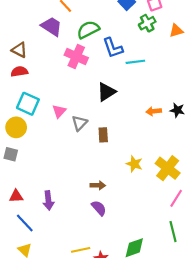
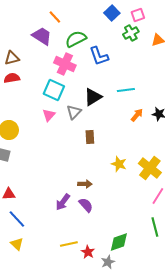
brown triangle: (19, 50) -> (12, 58), turned -42
cyan line: (135, 62) -> (126, 90), moved
cyan square: (28, 104) -> (54, 90), moved
orange arrow: (154, 111) -> (137, 115), turned 136
gray triangle: (80, 123) -> (74, 112), moved
purple arrow: (48, 200) -> (63, 202), moved, turned 42

